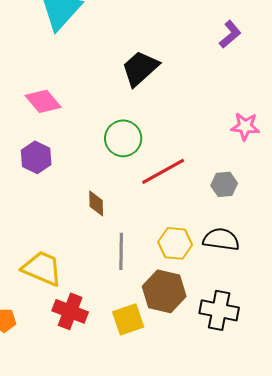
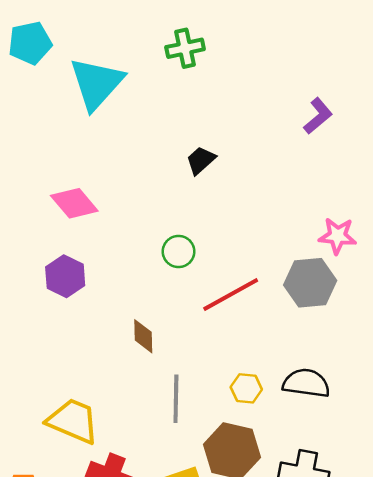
black trapezoid: (140, 68) -> (201, 160), size x0.6
green circle: (123, 138) -> (179, 252), size x0.7
gray hexagon: (224, 184) -> (310, 283), moved, size x1.5
yellow hexagon: (175, 243) -> (246, 388), size x0.7

